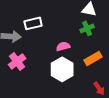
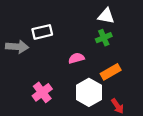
pink cross: (17, 61) -> (42, 92), moved
white hexagon: (62, 69) -> (89, 92), moved

